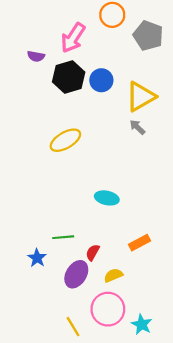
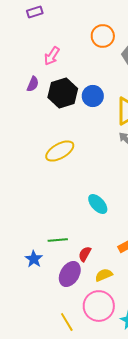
pink arrow: (73, 38) -> (52, 56), moved, size x0.7
purple semicircle: (36, 56) -> (33, 84), moved, turned -77
cyan ellipse: (107, 198) -> (98, 204), turned 35

